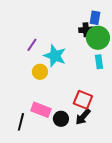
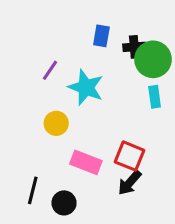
blue rectangle: (95, 18) -> (101, 36), moved
yellow circle: (40, 72) -> (56, 123), moved
pink rectangle: (41, 110) -> (86, 162), moved
black circle: (61, 119) -> (64, 203), moved

